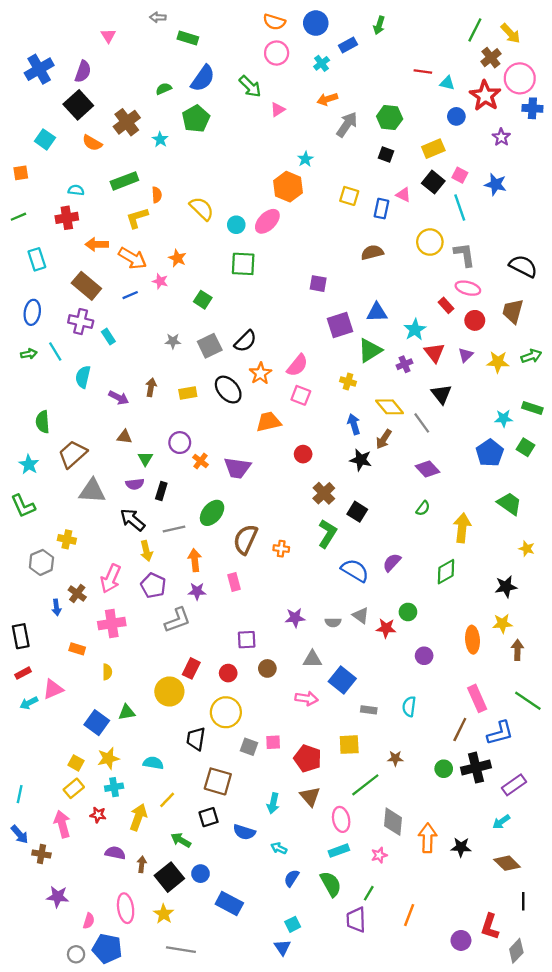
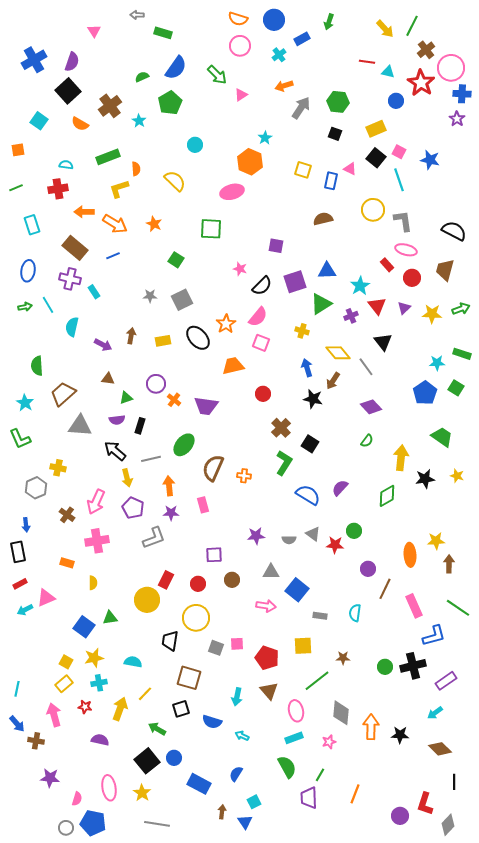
yellow arrow: (511, 33) -> (385, 29), moved
purple star: (501, 137) -> (457, 119), moved
pink ellipse: (267, 221) -> (232, 192), turned 30
cyan circle: (236, 225) -> (195, 145), moved
pink star: (160, 281) -> (240, 269), moved
black semicircle: (245, 341) -> (262, 286), moved
green triangle: (145, 459) -> (126, 398), turned 40
black star: (506, 587) -> (425, 479), moved
blue arrow: (56, 607) -> (26, 525), moved
brown line: (460, 730) -> (385, 589), moved
brown arrow: (142, 864) -> (222, 812), moved
blue semicircle: (292, 878) -> (236, 774), moved

